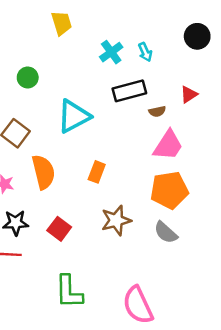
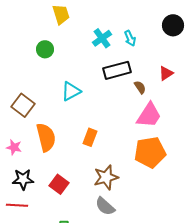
green circle: (28, 77) -> (45, 49), moved
brown semicircle: (157, 111) -> (140, 87), turned -112
cyan triangle: (74, 116) -> (71, 91), size x0.7
gray semicircle: (166, 232) -> (105, 206), moved

